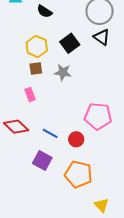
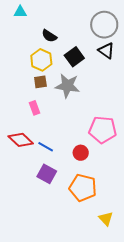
black semicircle: (45, 11) -> (49, 36), moved
gray star: (63, 72) -> (67, 86), size x1.4
blue line: (50, 133) -> (46, 147), moved

